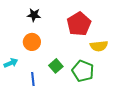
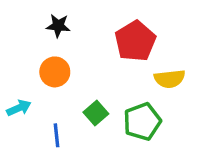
green pentagon: (83, 71) -> (142, 122), turned 30

